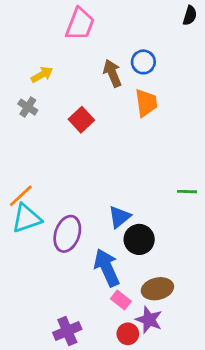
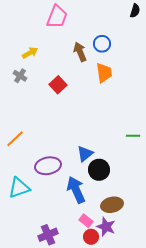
cyan triangle: (26, 218) -> (19, 188), moved
purple ellipse: (67, 234) -> (48, 166), turned 60
pink rectangle: (121, 300) -> (86, 221), moved

